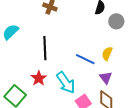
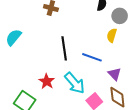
black line: (45, 48) -> (64, 48), moved
yellow semicircle: (107, 54) -> (112, 35), moved

